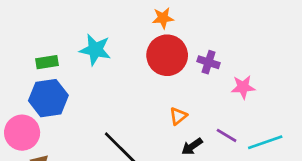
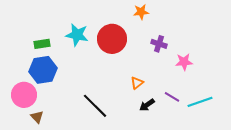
orange star: (163, 18) -> (141, 12), moved
red circle: (167, 55) -> (112, 39), moved

